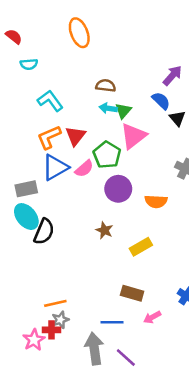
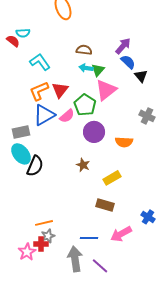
red semicircle: (14, 37) -> (13, 41), moved
purple arrow: (172, 76) -> (123, 46), moved
brown rectangle: (132, 293) -> (105, 205), moved
pink arrow: (152, 317) -> (121, 234), size x1.5

